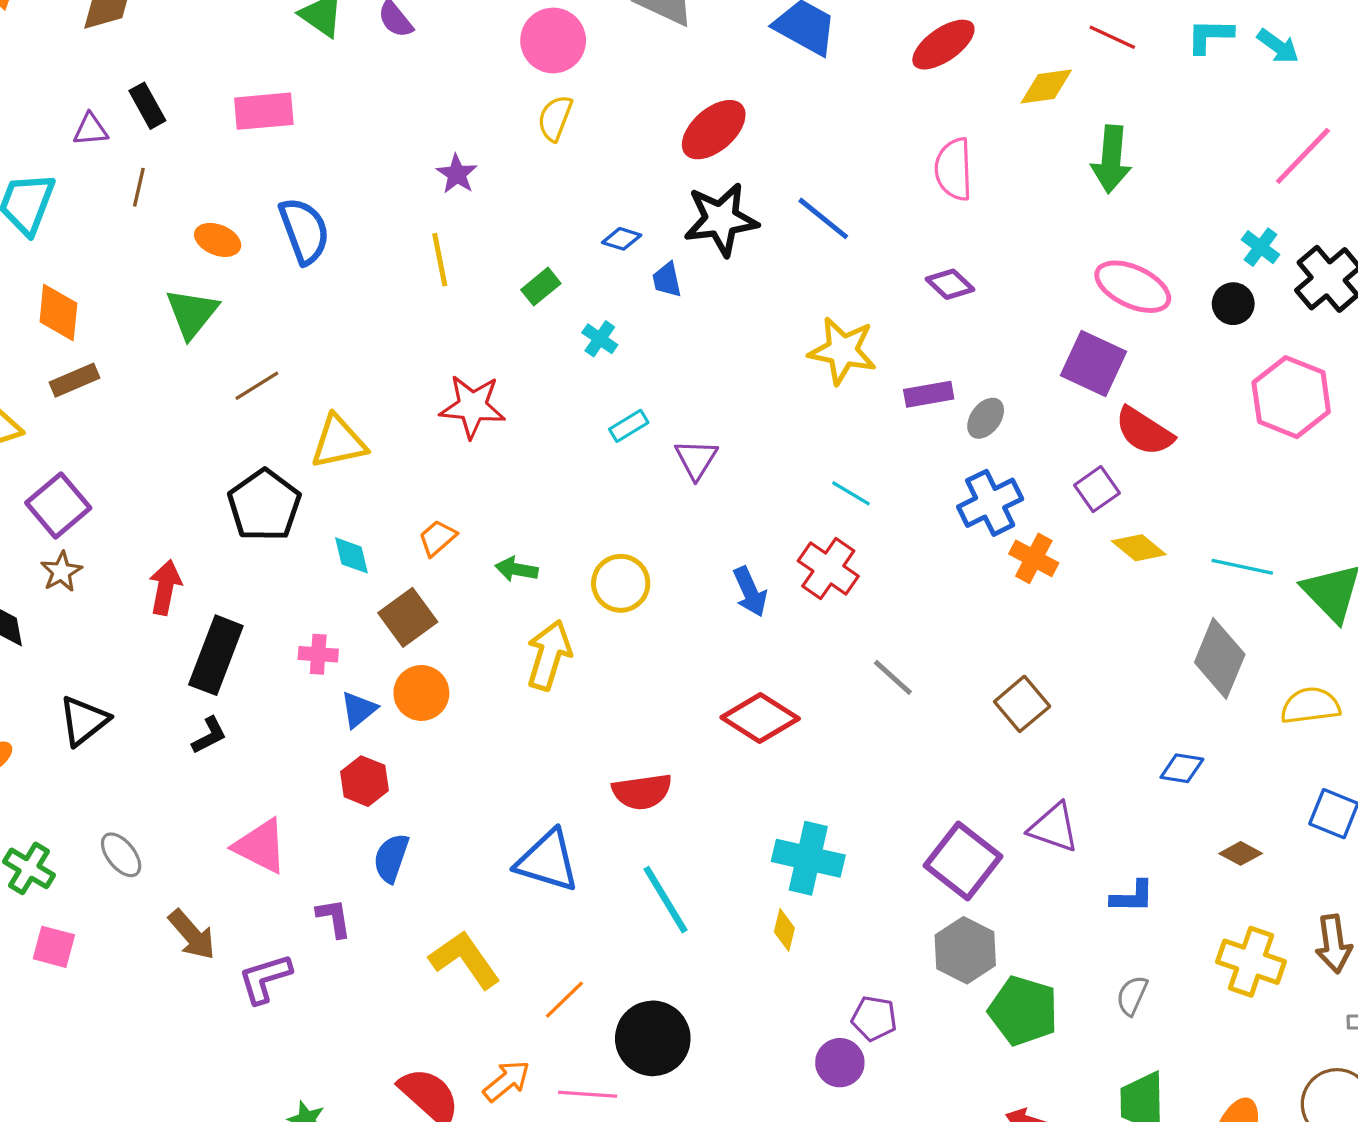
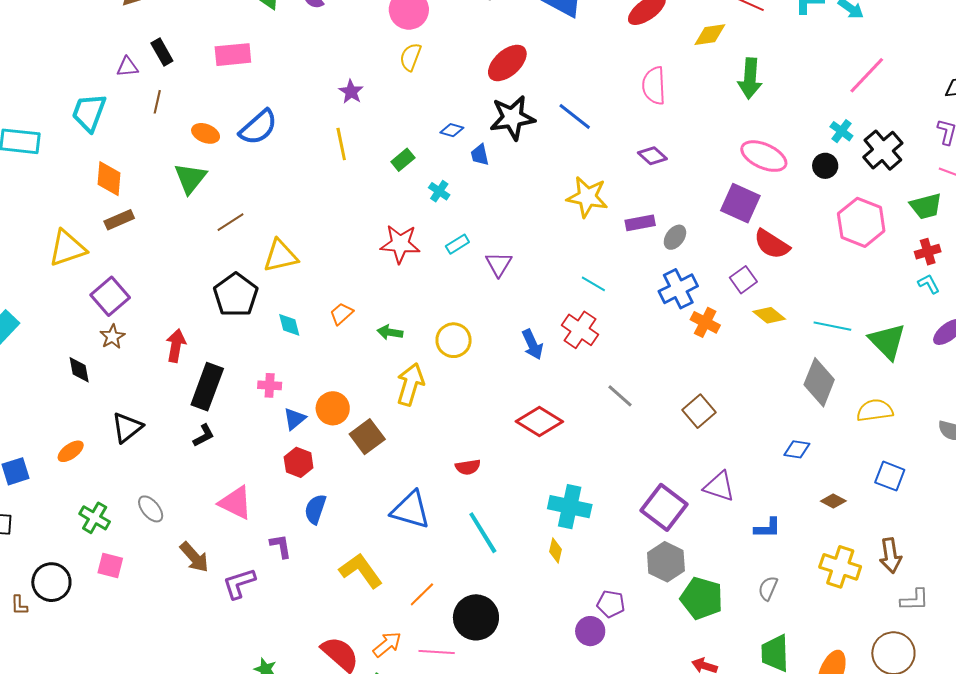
blue semicircle: (304, 231) -> (258, 127), turned 69
red star: (472, 406) -> (400, 244), moved
brown square: (408, 617) -> (367, 437), moved
red semicircle: (642, 792) -> (468, 467), size x0.7

